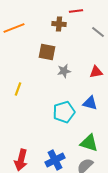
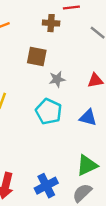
cyan pentagon: (64, 112) -> (49, 112), moved, turned -30
green triangle: (89, 143) -> (87, 165), turned -42

